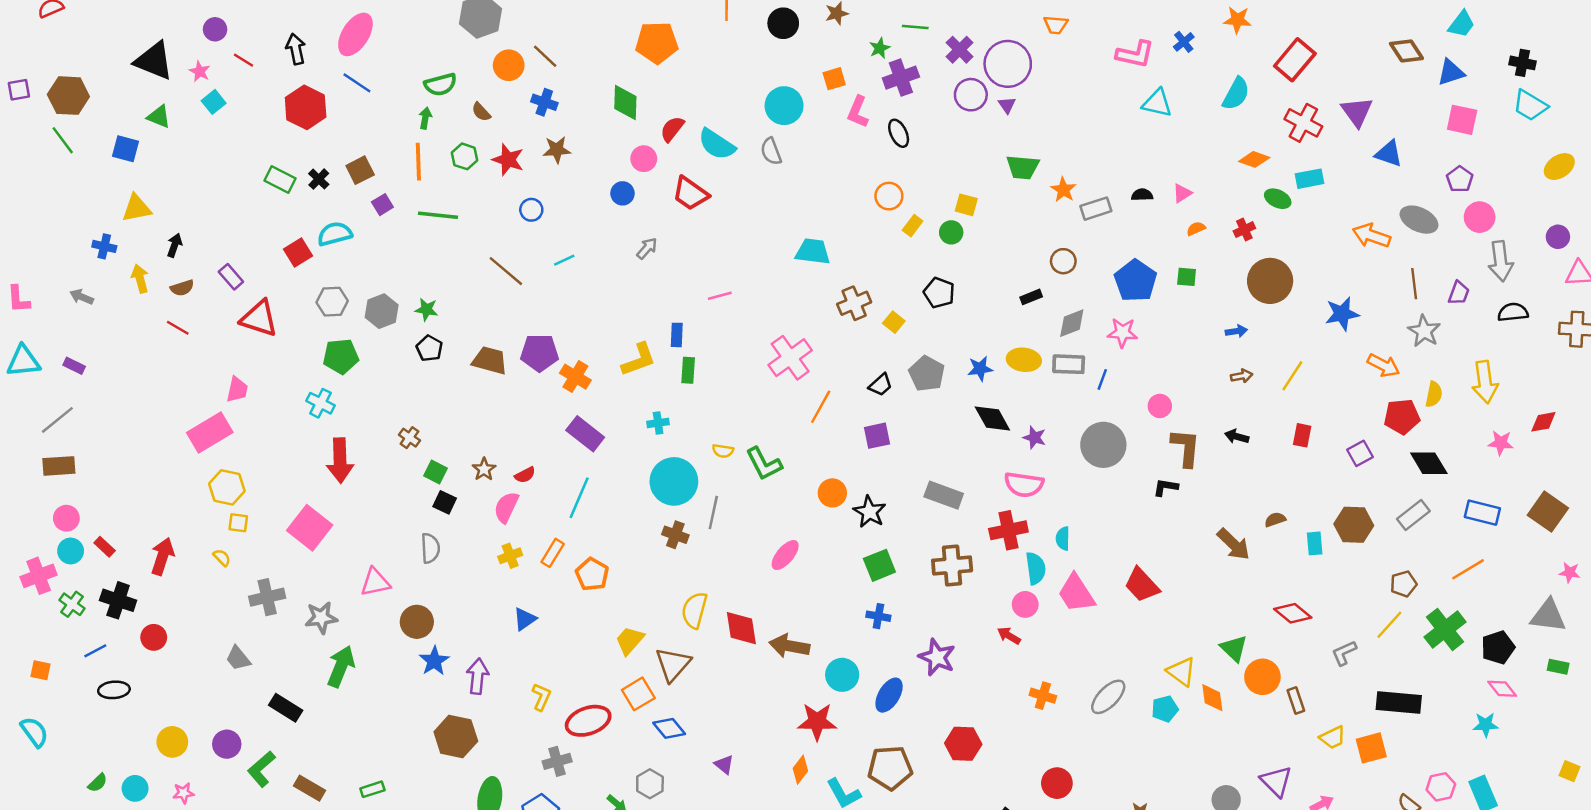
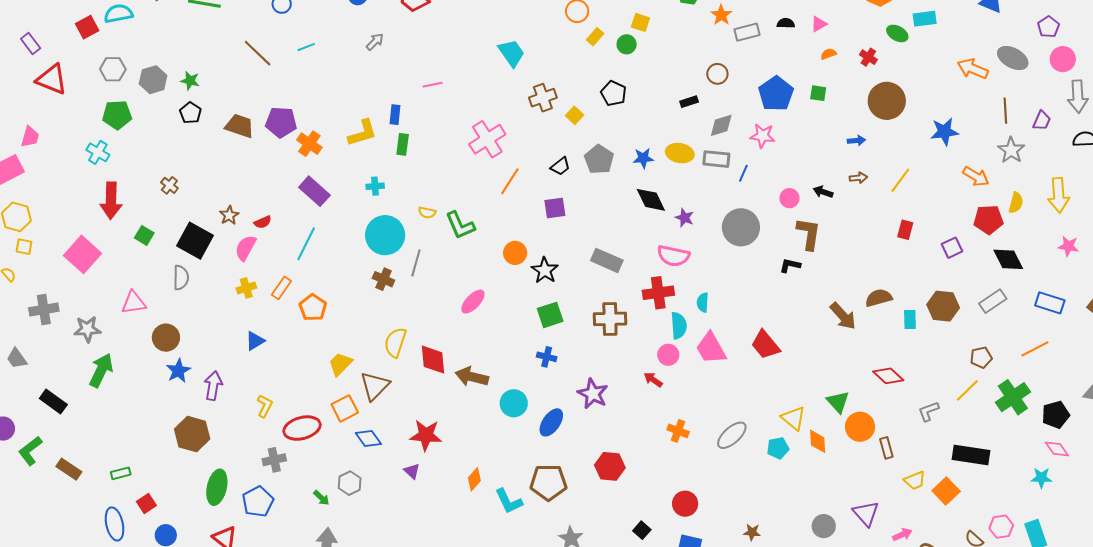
red cross: (1244, 230) -> (868, 57), turned -36
cyan trapezoid: (813, 252) -> (511, 53), turned 44
black arrow: (1237, 437) -> (823, 192), moved
green square: (435, 472) -> (144, 235), moved
black square: (445, 502) -> (195, 241), size x1.8
brown semicircle: (1275, 520) -> (879, 298), size x1.5
red star: (817, 722) -> (426, 435), moved
orange square: (1371, 748) -> (946, 491), turned -32

